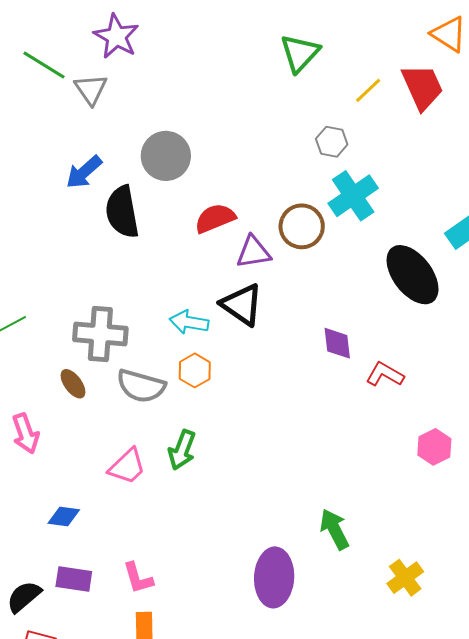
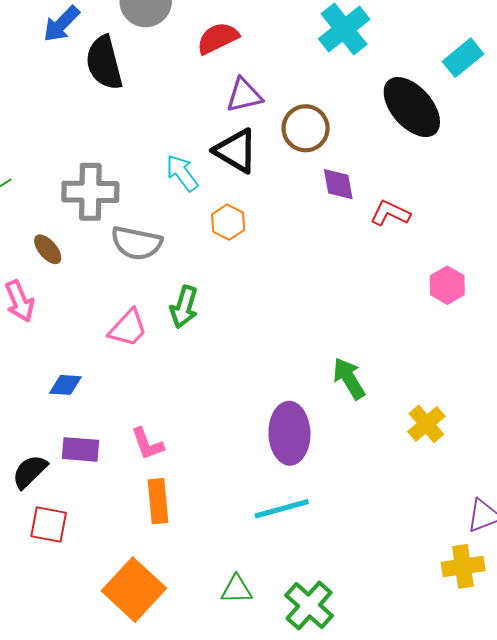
red semicircle: (215, 218) -> (218, 38), moved
brown circle: (302, 226) -> (306, 128), moved
cyan arrow: (189, 322) -> (182, 173), turned 48
orange hexagon: (195, 370) -> (228, 222), moved
brown ellipse: (73, 384) -> (48, 249), moved

